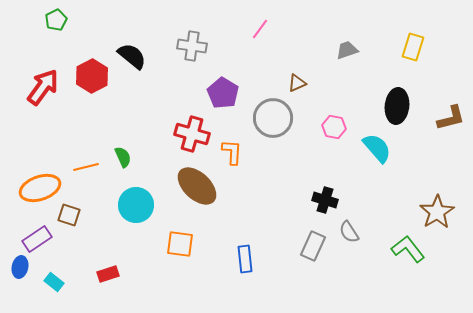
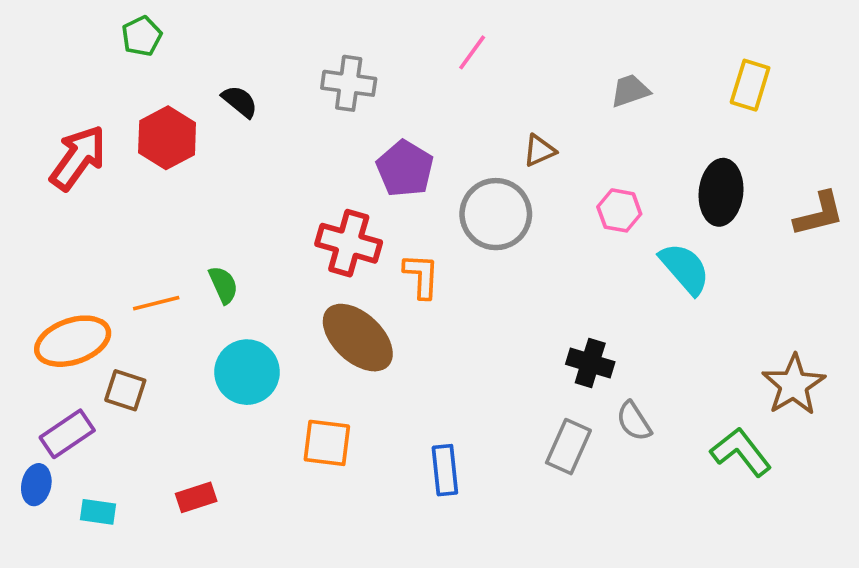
green pentagon: (56, 20) -> (142, 36), moved
black semicircle: (132, 56) -> (240, 101), size x0.7
pink hexagon: (334, 127) -> (619, 210), moved
cyan rectangle: (54, 282) -> (98, 512), turned -30

